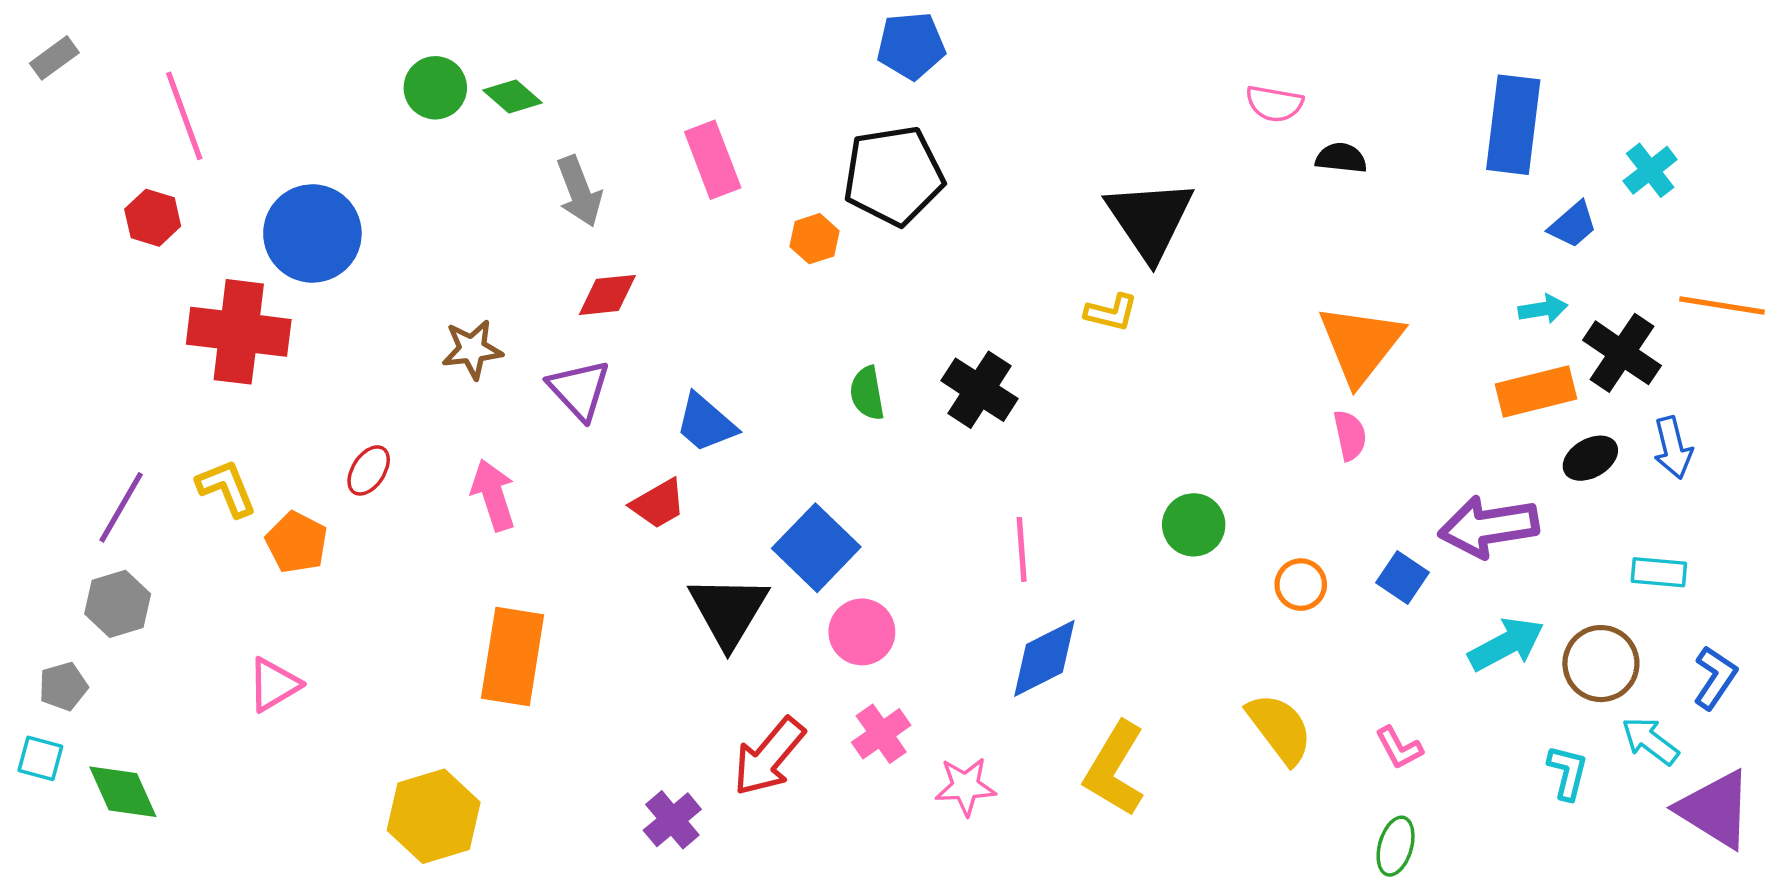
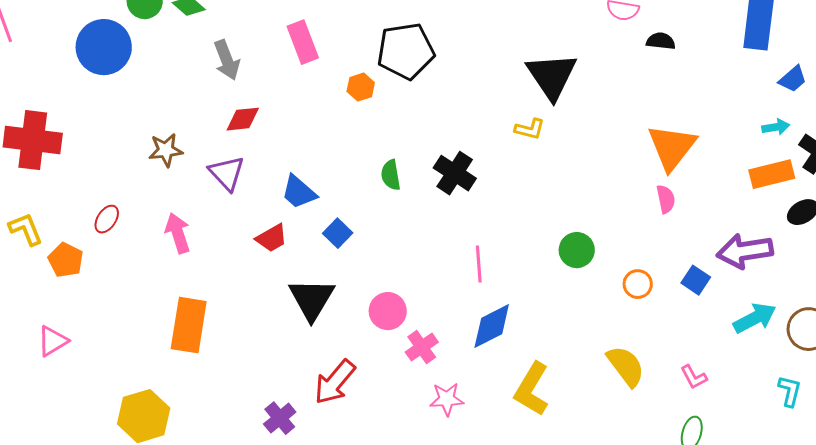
blue circle: (312, 233) -> (104, 47), moved
blue square: (816, 548) -> (338, 233), moved, size x0.6
pink cross: (881, 734) -> (422, 347), moved

